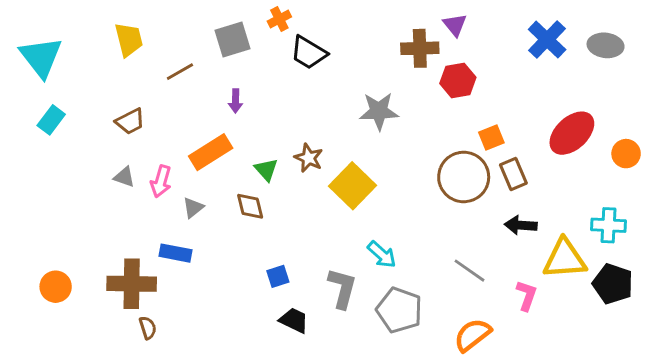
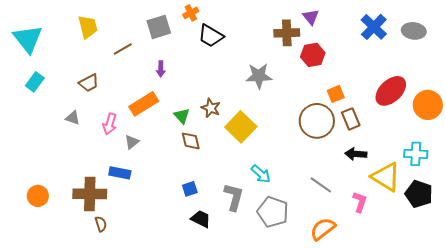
orange circle: (626, 154) -> (428, 105), size x1.5
gray triangle: (124, 177) -> (73, 118), moved
brown diamond: (250, 206) -> (191, 141), moved
yellow triangle: (565, 259) -> (386, 177), turned 36

